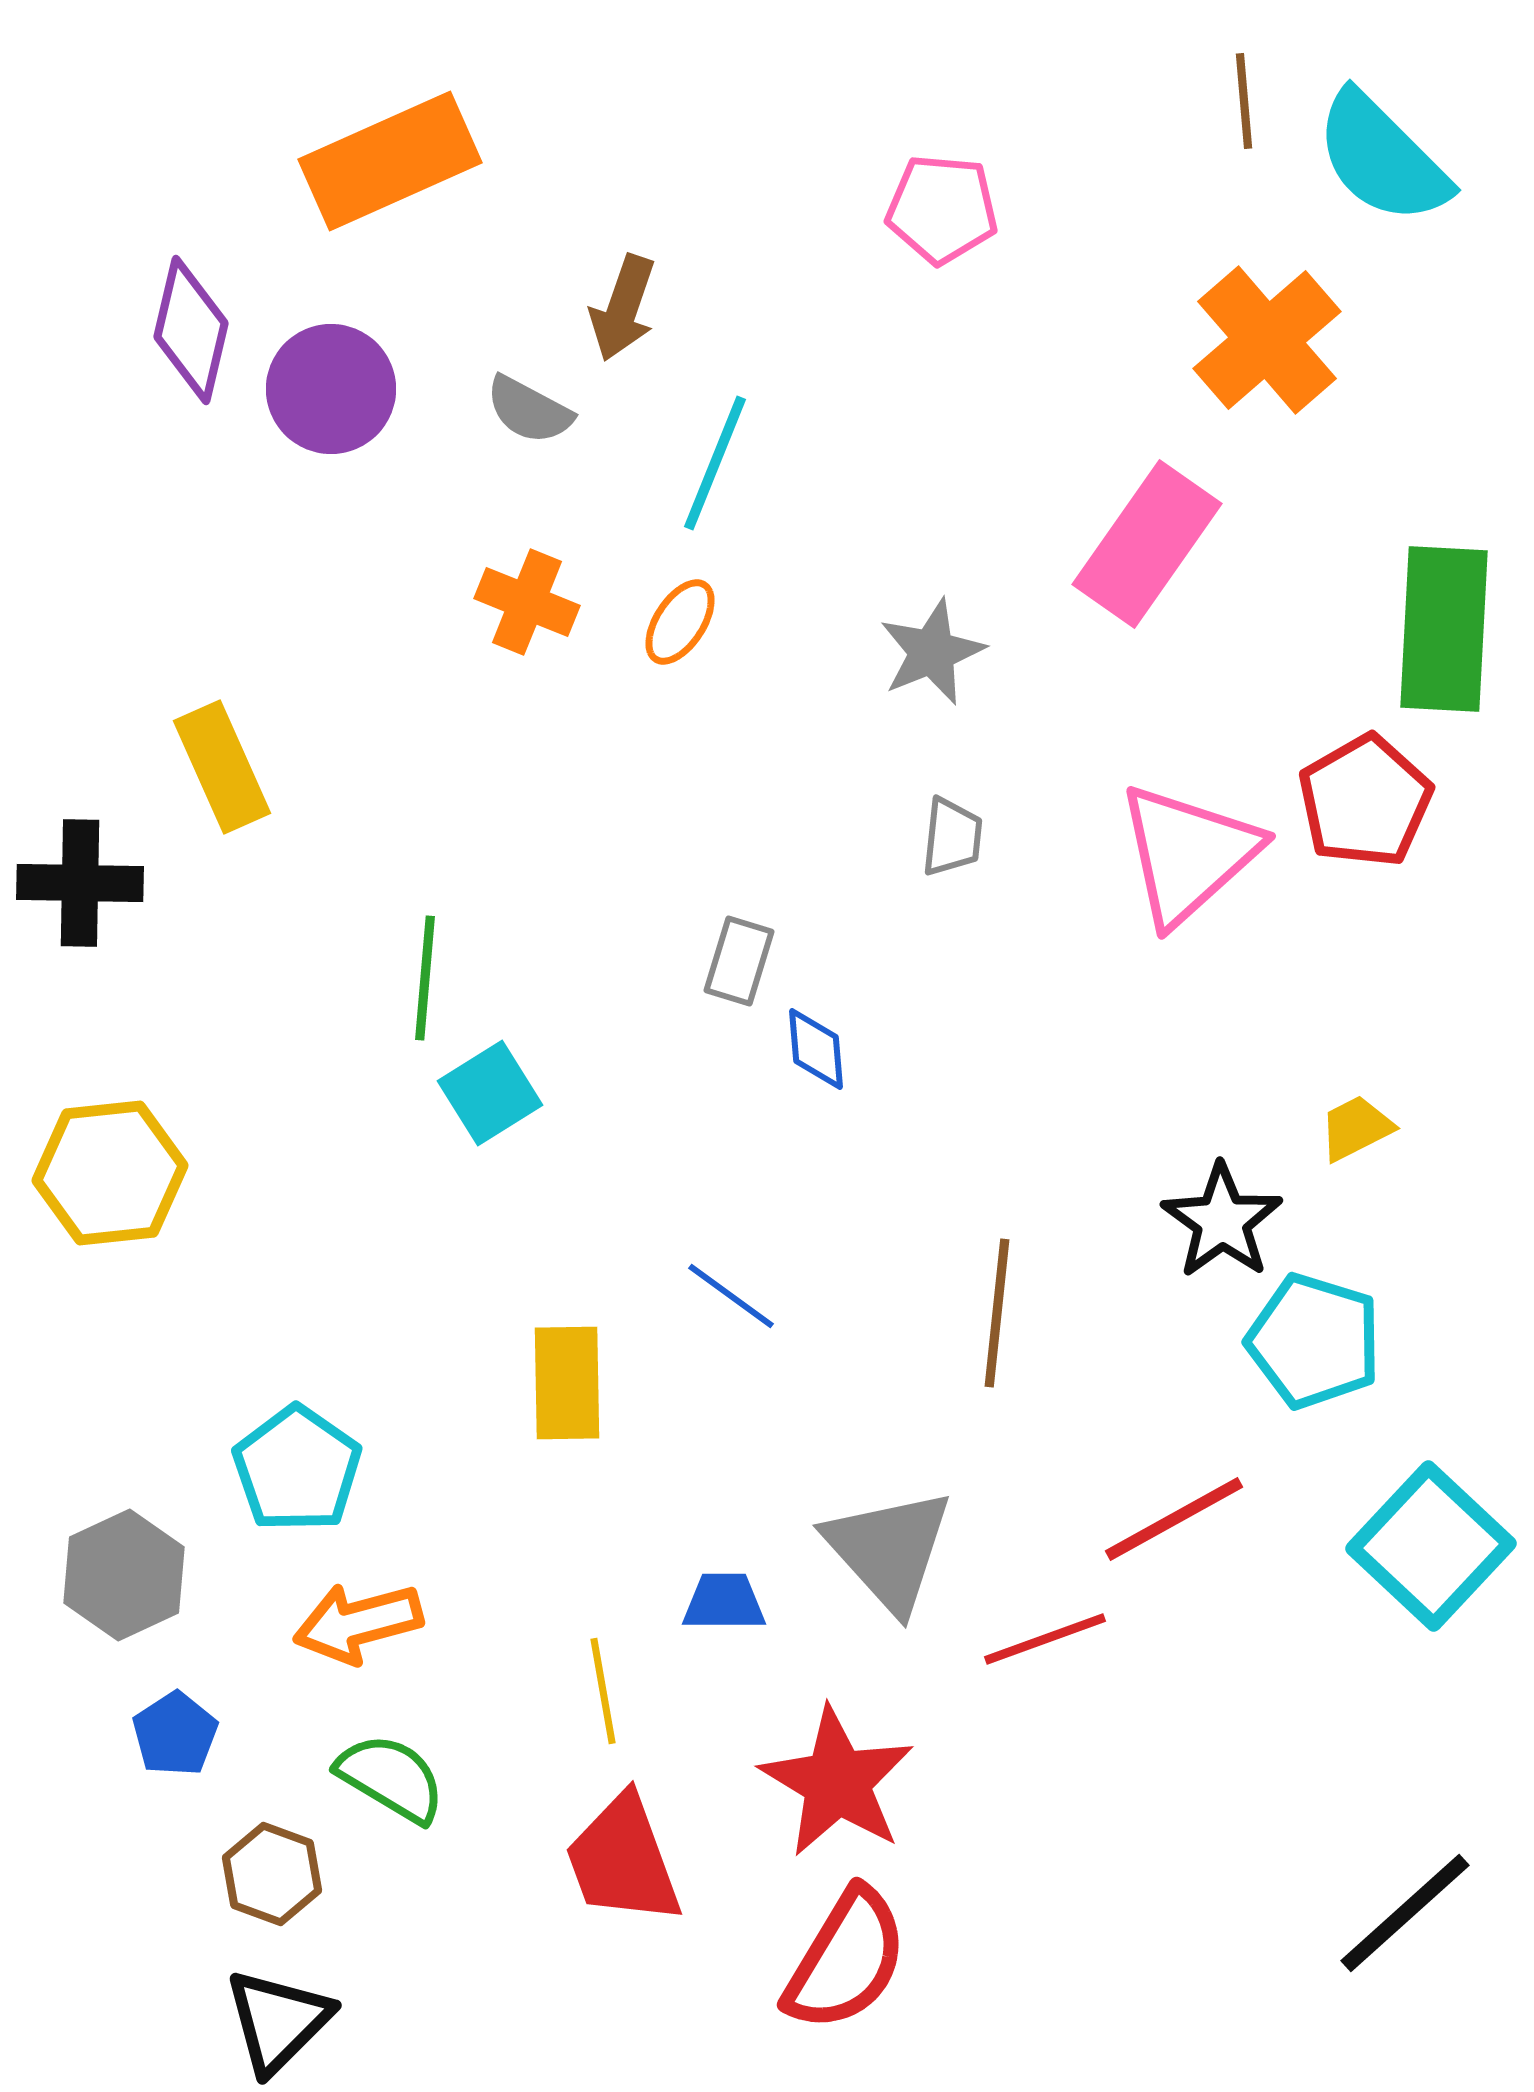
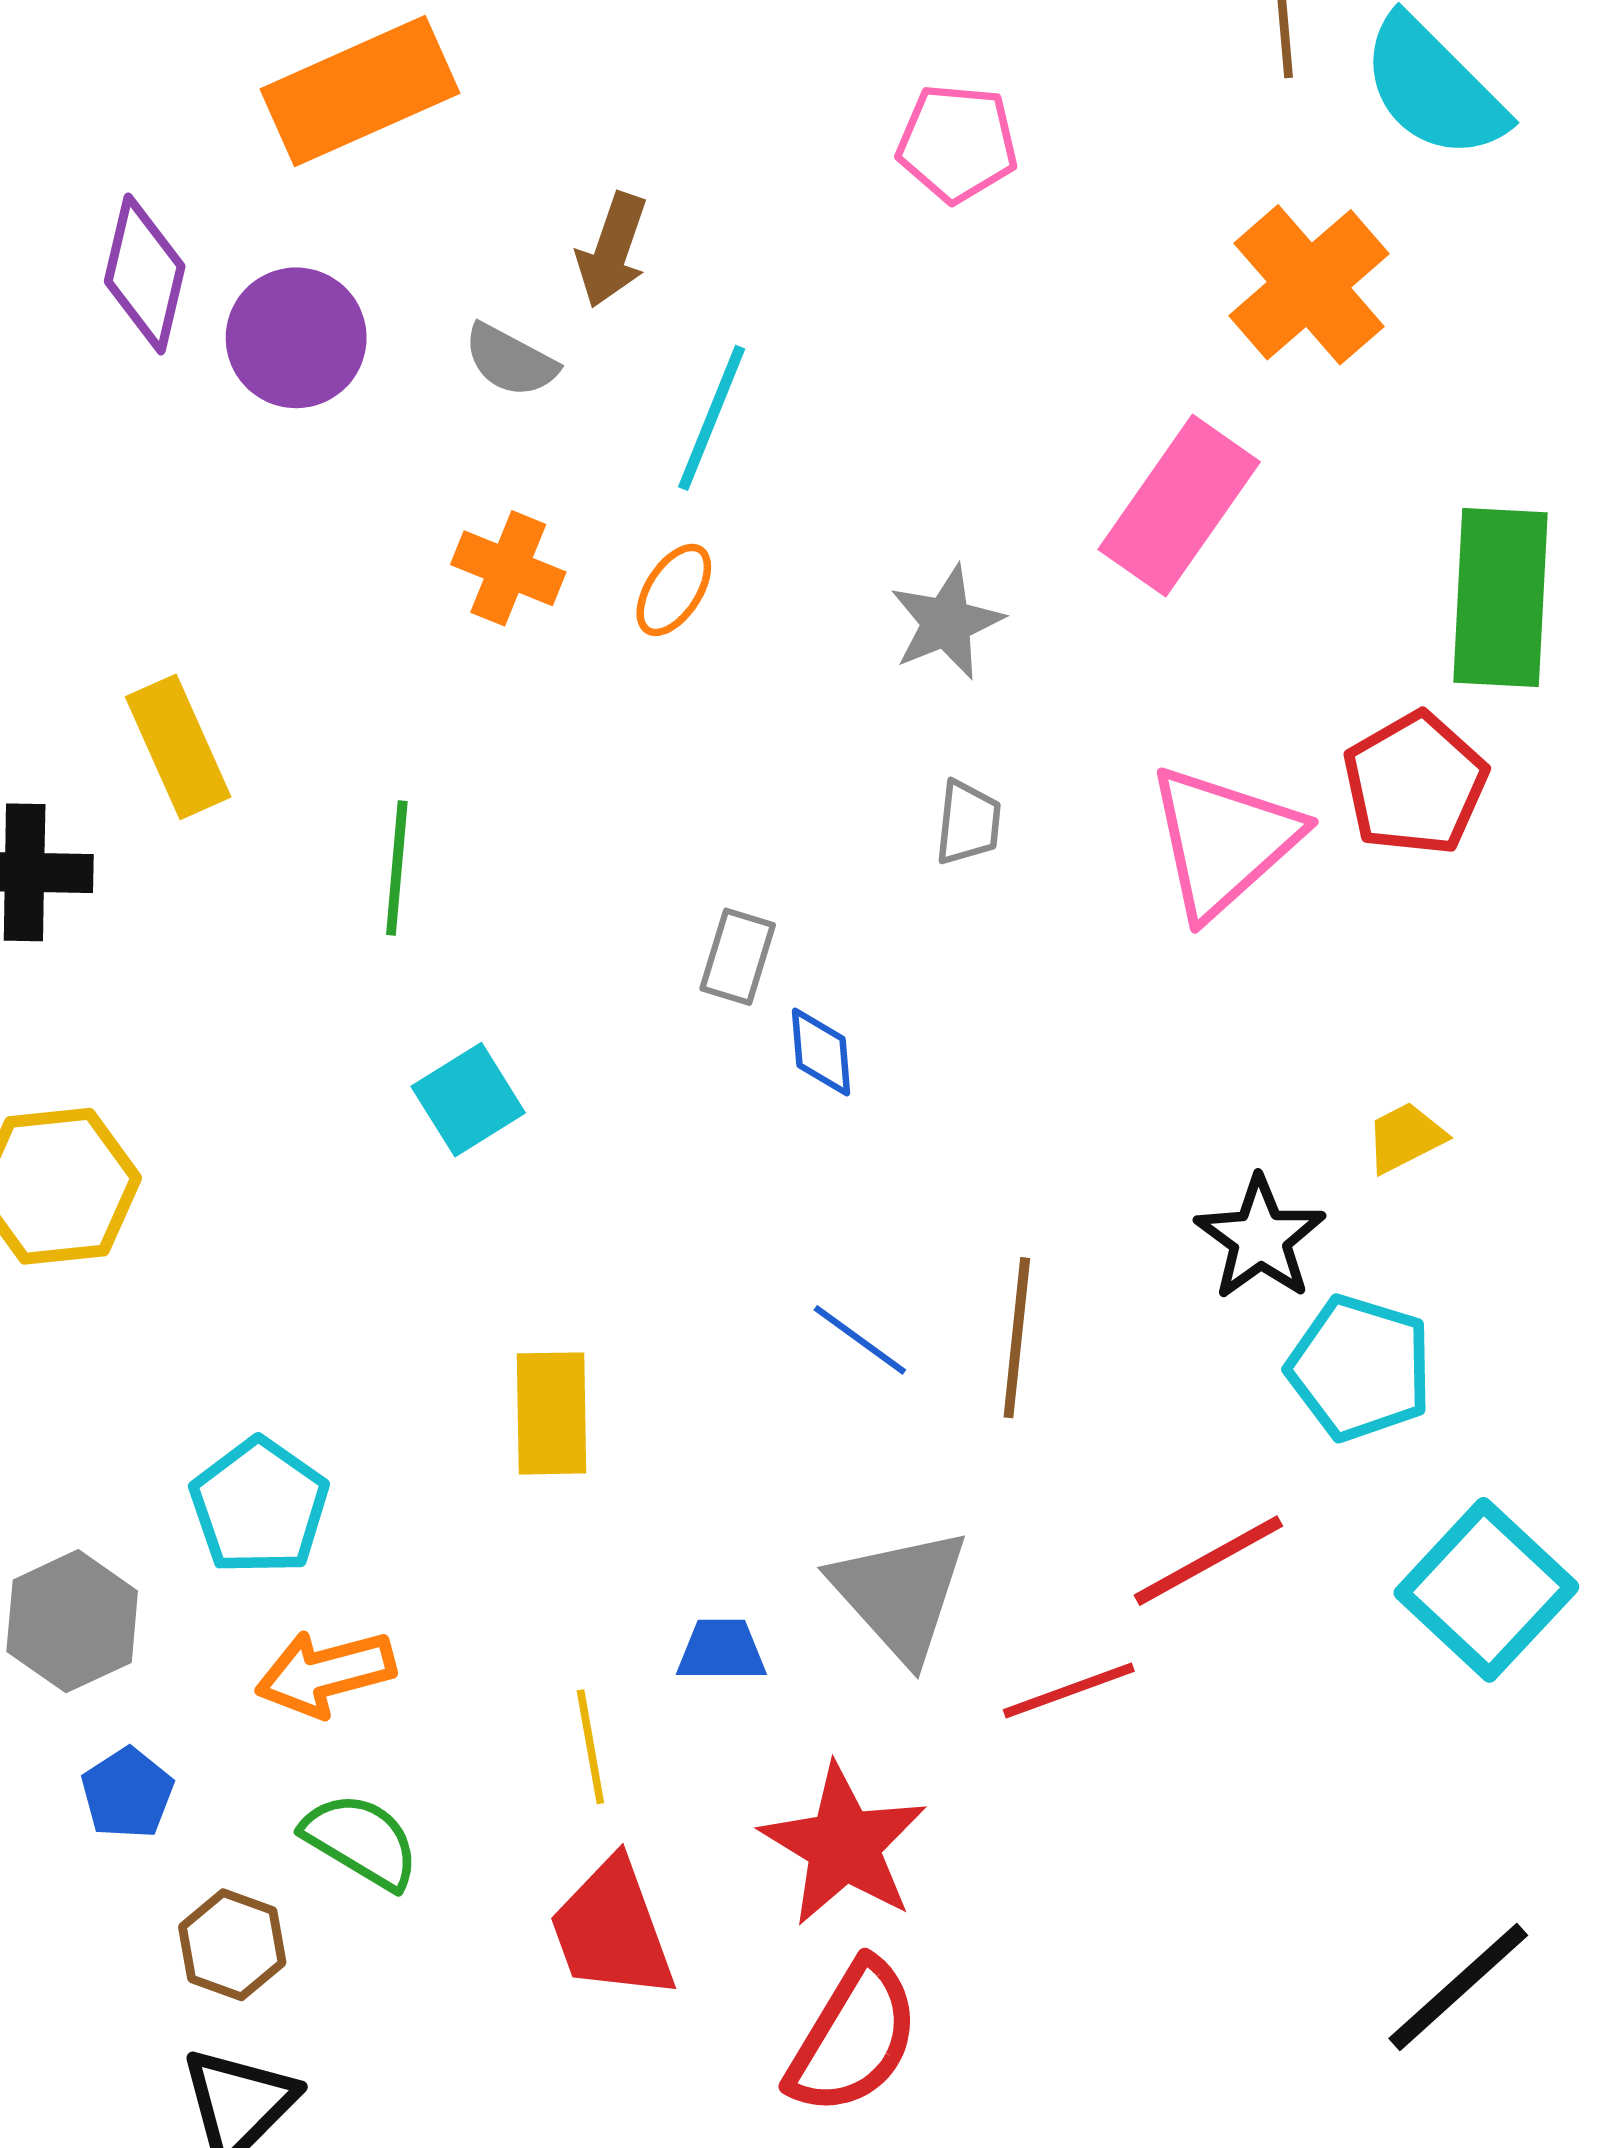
green line: (425, 978) -> (397, 868), moved
blue line: (731, 1296) -> (860, 1340), moved

